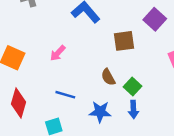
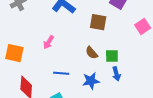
brown square: (124, 41) -> (98, 22), turned 30
green square: (132, 86) -> (112, 56), turned -32

